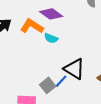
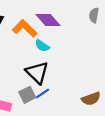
black triangle: (74, 69) -> (37, 73), moved

